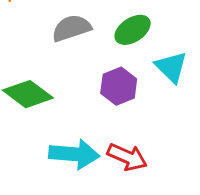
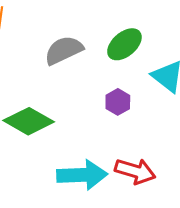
purple hexagon: (119, 86) -> (118, 102), size x0.7

